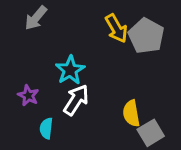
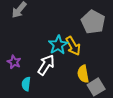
yellow arrow: (116, 28) -> (73, 46), moved
cyan star: (70, 70) -> (58, 45), moved

